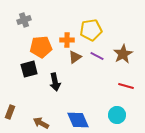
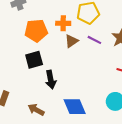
black square: (29, 69) -> (34, 60), moved
black arrow: (55, 82) -> (51, 80), moved

